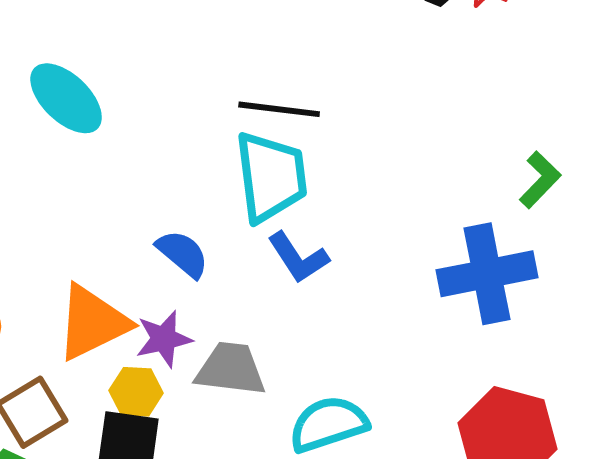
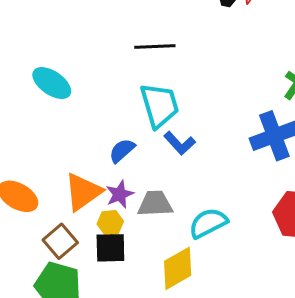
black line: (279, 109) -> (155, 46), moved
blue semicircle: (183, 254) -> (122, 151), turned -72

